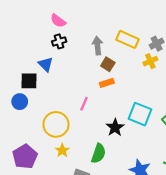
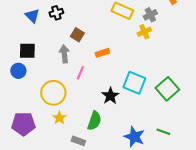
gray arrow: (97, 46) -> (64, 54), moved
blue triangle: (46, 64) -> (32, 16), moved
brown square: (108, 64) -> (77, 35), moved
purple pentagon: (25, 157) -> (23, 124), turned 30

